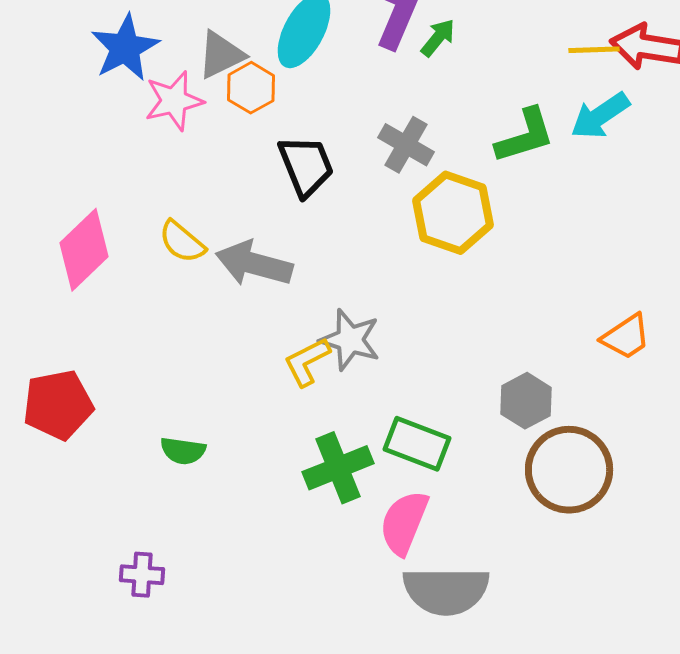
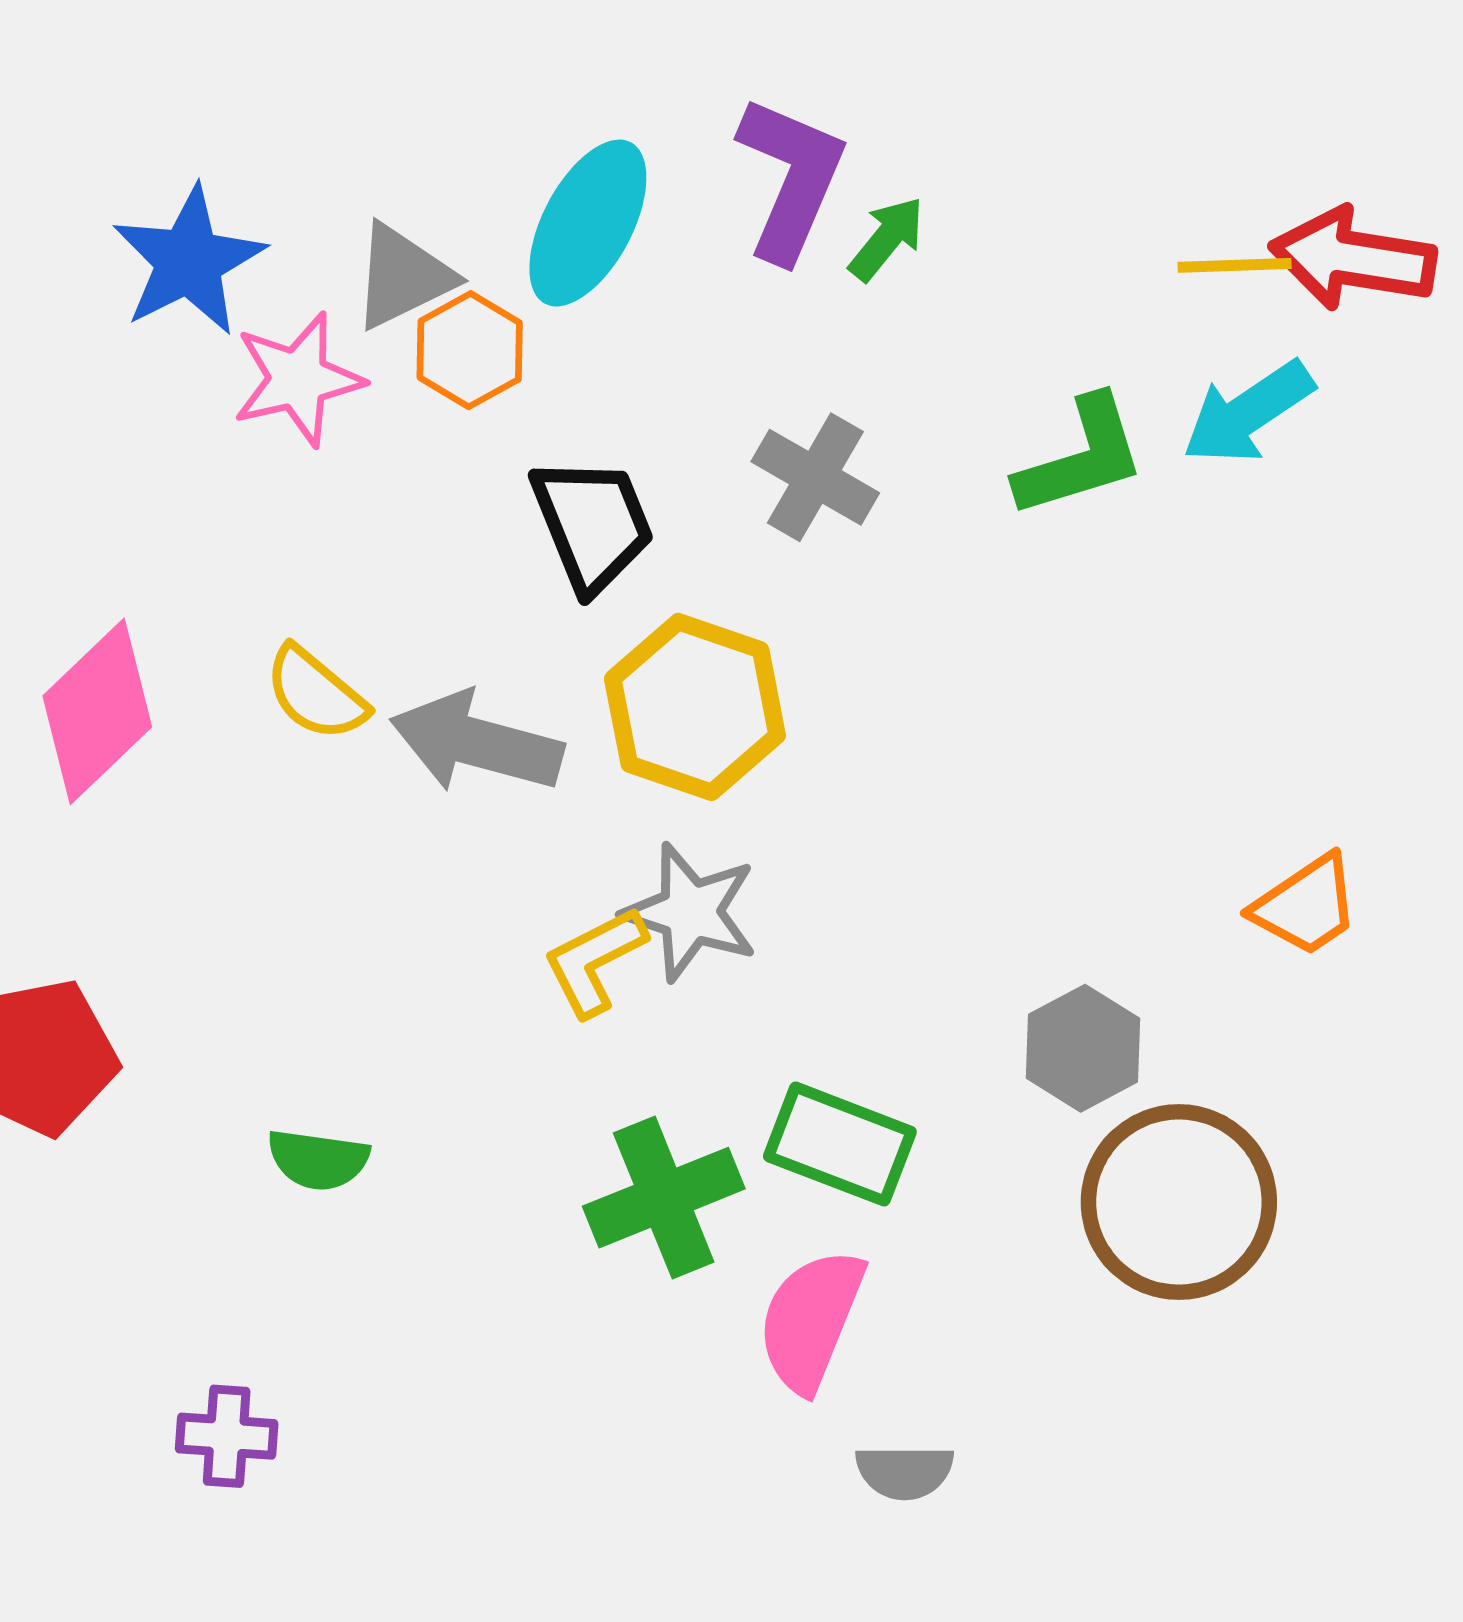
yellow hexagon: (453, 213) -> (695, 707), moved
gray semicircle: (446, 591) -> (905, 1472), size x0.5

